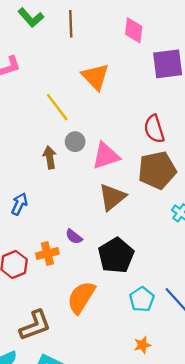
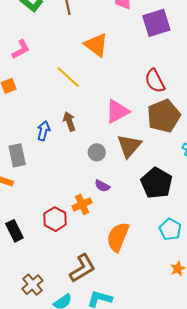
gray circle: (75, 142) -> (97, 152), moved
blue arrow: (19, 204) -> (43, 131), moved
black pentagon: (116, 255) -> (157, 183), moved

